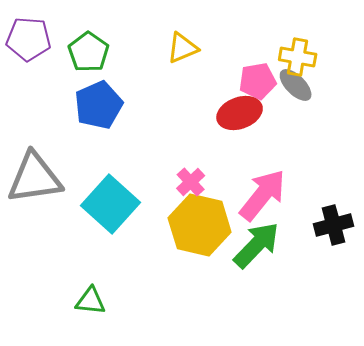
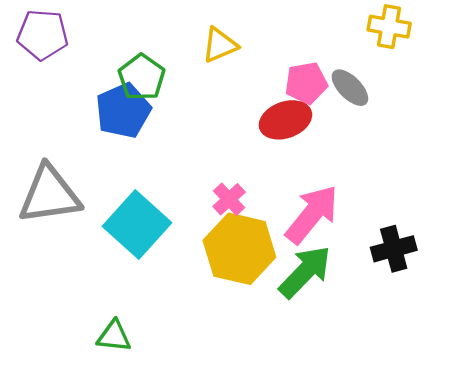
green pentagon: (89, 52) -> (142, 77), moved
yellow cross: (298, 57) -> (389, 27), moved

